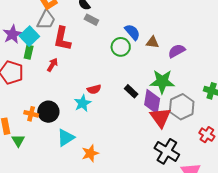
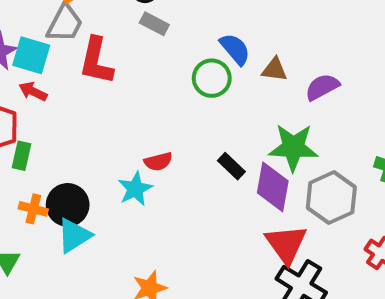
cyan square: (29, 36) -> (31, 55), turned -30
green rectangle: (29, 52) -> (22, 156), moved
red arrow: (52, 65) -> (33, 91), moved, turned -96
red triangle: (160, 118) -> (286, 244), moved
cyan triangle: (66, 138) -> (74, 236), moved

